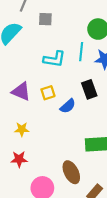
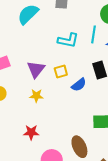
purple triangle: (21, 92) -> (36, 69), turned 42
yellow star: (22, 129) -> (36, 96), moved

